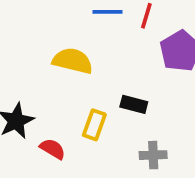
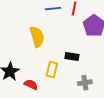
yellow semicircle: (73, 61) -> (37, 37), turned 65

